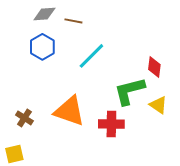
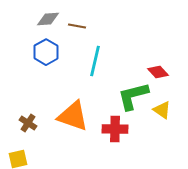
cyan line: (91, 56) -> (95, 61), turned -32
red diamond: (154, 67) -> (158, 72), turned -50

